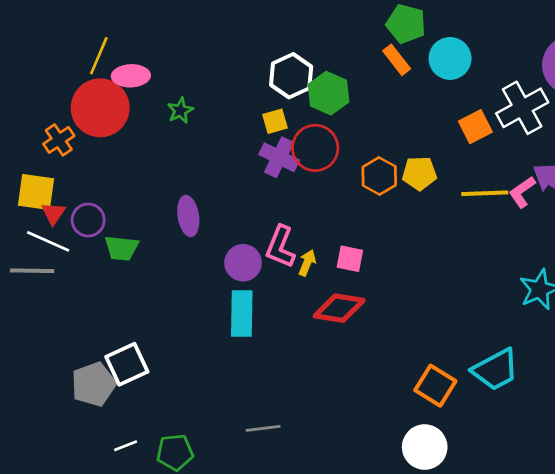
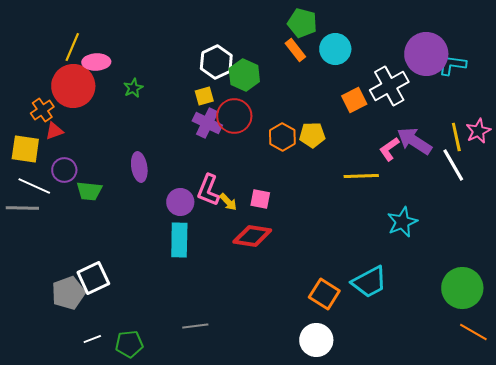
yellow line: (485, 193) -> (361, 176), moved
red triangle: (53, 213) -> (54, 131), moved, turned 36
yellow arrow: (307, 263) -> (228, 202), turned 114

